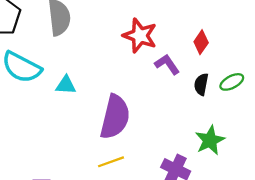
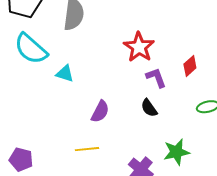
black semicircle: (201, 84) -> (149, 108), moved, turned -60
purple semicircle: (115, 117) -> (100, 112), size x0.6

